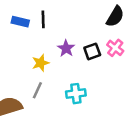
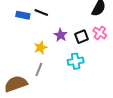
black line: (43, 19) -> (41, 13), turned -64
cyan cross: (76, 94) -> (76, 61), moved

